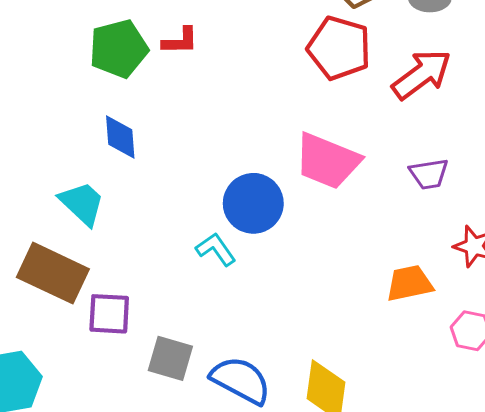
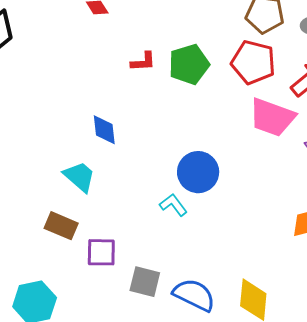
green pentagon: (119, 49) -> (189, 64), moved
pink trapezoid: (327, 161) -> (272, 117), moved
brown rectangle: (53, 273) -> (61, 226), size x0.7

